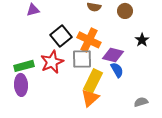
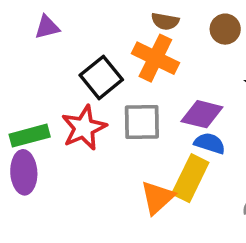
orange cross: (89, 40) -> (155, 58), moved
blue semicircle: (117, 70) -> (210, 143), turned -42
yellow rectangle: (93, 81) -> (190, 178), moved

